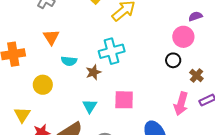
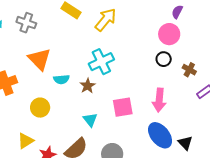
purple semicircle: (195, 16) -> (177, 12), turned -32
orange triangle: (51, 37) -> (39, 59), size x1.4
pink arrow: (181, 104) -> (159, 100), moved
yellow triangle: (22, 115) -> (26, 141), turned 36

